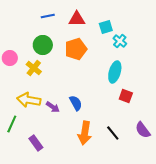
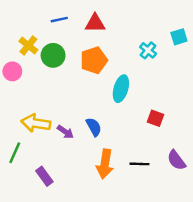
cyan square: (106, 27) -> (179, 37), moved
yellow cross: (34, 68) -> (28, 45), moved
cyan ellipse: (115, 72) -> (121, 89), moved
black line: (113, 133) -> (139, 164), turned -49

